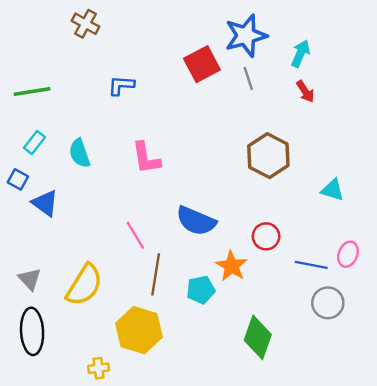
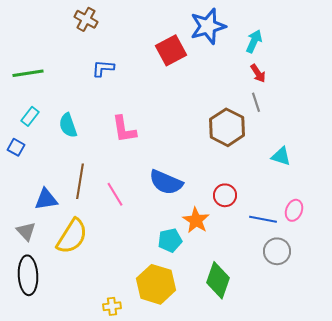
brown cross: (86, 24) -> (86, 19), moved
gray line: (248, 78) -> (256, 102), moved
blue triangle: (45, 203) -> (46, 199), moved, turned -45
brown line: (156, 274) -> (80, 181), moved
yellow hexagon: (139, 330) -> (156, 284), moved
yellow cross: (99, 368) -> (112, 306), moved

